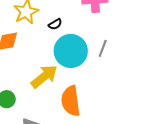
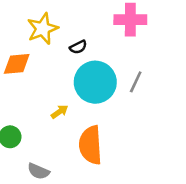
yellow arrow: (44, 76) -> (59, 112), size x0.5

